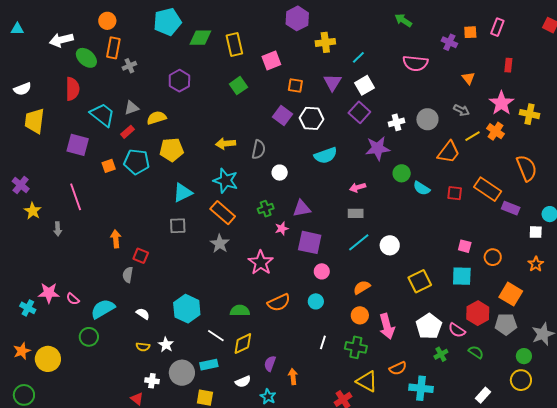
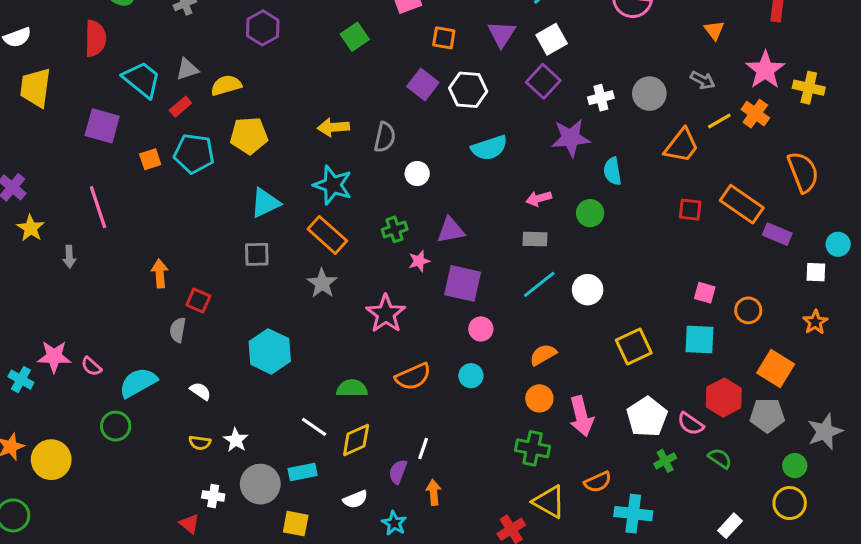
green circle: (402, 173) -> (590, 213), moved
cyan semicircle: (422, 188) -> (612, 171), moved, turned 48
cyan hexagon: (187, 309) -> (270, 351), moved
white line: (323, 342) -> (423, 449), moved

